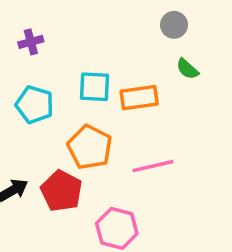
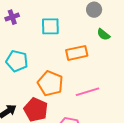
purple cross: (31, 42) -> (12, 17), moved
cyan square: (95, 87) -> (50, 26), moved

